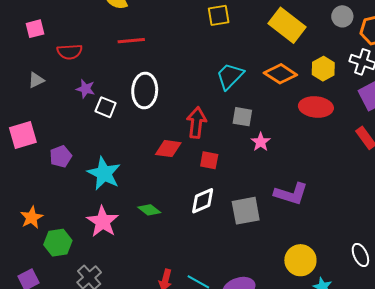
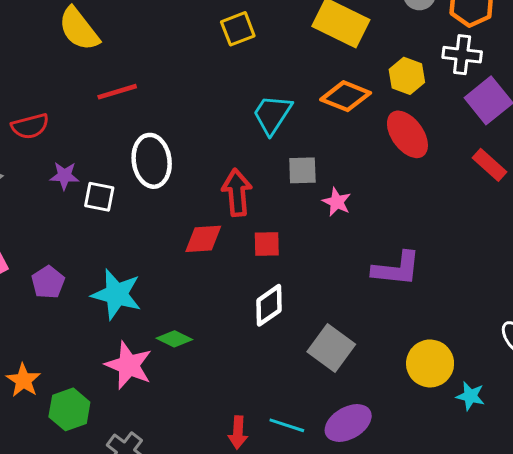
red ellipse: (316, 107) -> (407, 134), turned 60
green diamond: (149, 210) -> (174, 339), moved
gray square: (246, 211) -> (331, 348), moved, turned -32

